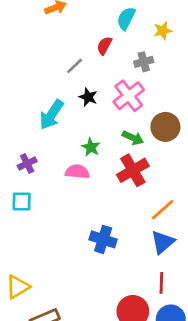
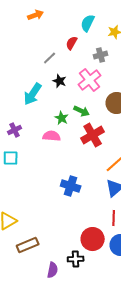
green arrow: (133, 138) -> (82, 111), moved

